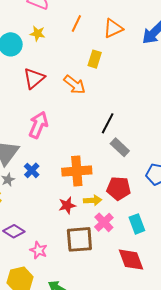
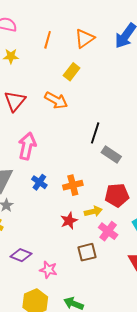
yellow rectangle: (95, 59) -> (72, 72), turned 30
blue cross: (32, 170) -> (39, 182), moved
orange cross: (77, 171) -> (73, 185), size x0.7
brown square: (79, 239) -> (87, 252), size x0.7

